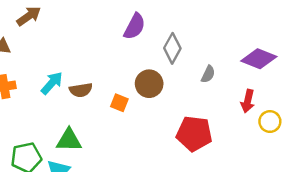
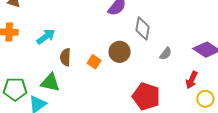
gray diamond: (172, 48) -> (143, 29), turned -30
brown semicircle: (81, 90) -> (65, 57), moved, turned 90

